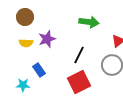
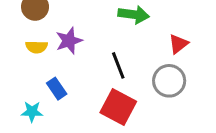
black line: (79, 55) -> (118, 65), turned -48
red square: (79, 82) -> (118, 107), turned -35

